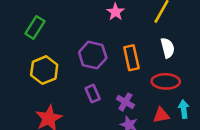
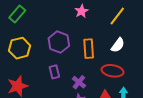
white semicircle: (168, 48) -> (118, 45), turned 42

